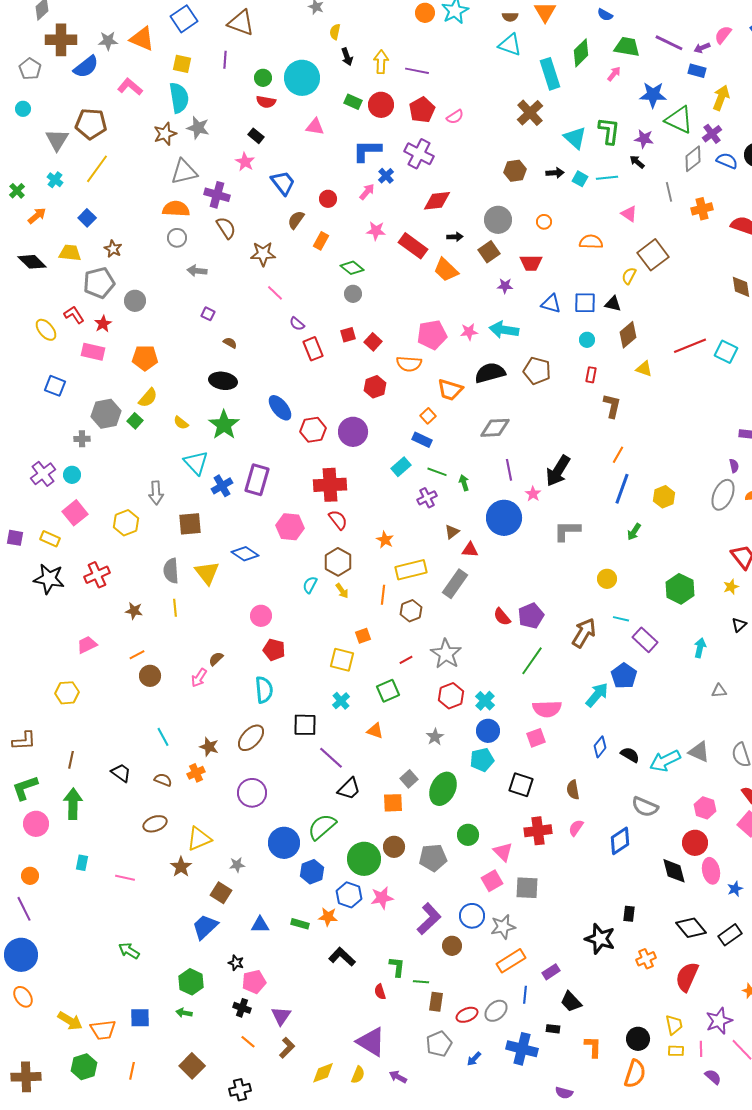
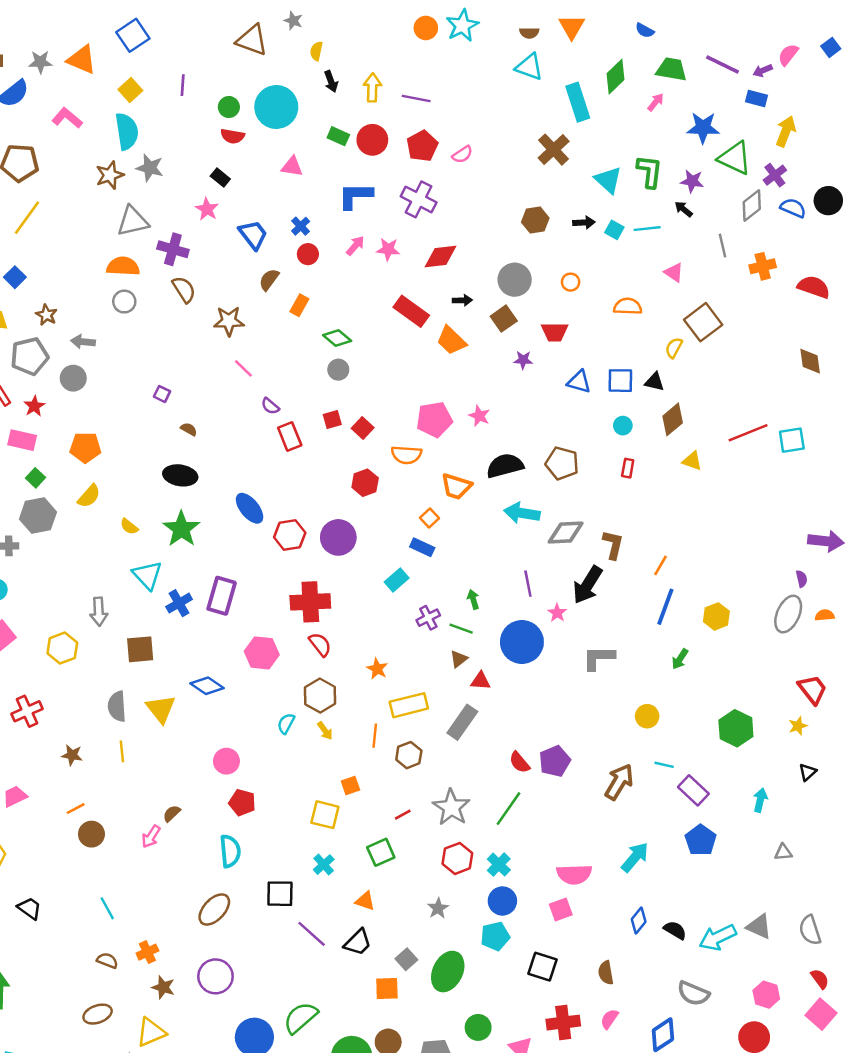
brown triangle: (241, 23) -> (252, 40), moved
yellow square: (182, 64) -> (130, 90), turned 36
blue cross: (386, 176) -> (301, 226), moved
pink star: (376, 231) -> (388, 249), moved
gray arrow: (197, 271) -> (83, 342), moved
cyan arrow: (504, 330) -> (522, 513), moved
pink star: (469, 332) -> (479, 416), turned 30
cyan square: (726, 352) -> (792, 440), turned -35
brown L-shape: (612, 406) -> (613, 545), moved
green square: (135, 421) -> (36, 478), moved
gray diamond: (495, 428) -> (566, 533), moved
green line: (437, 472) -> (461, 629), moved
green line: (532, 661) -> (509, 809), moved
blue pentagon: (624, 676) -> (701, 840), moved
brown star: (209, 747) -> (163, 987), moved
black trapezoid: (121, 773) -> (29, 908), moved
black trapezoid: (349, 789) -> (358, 942), moved

